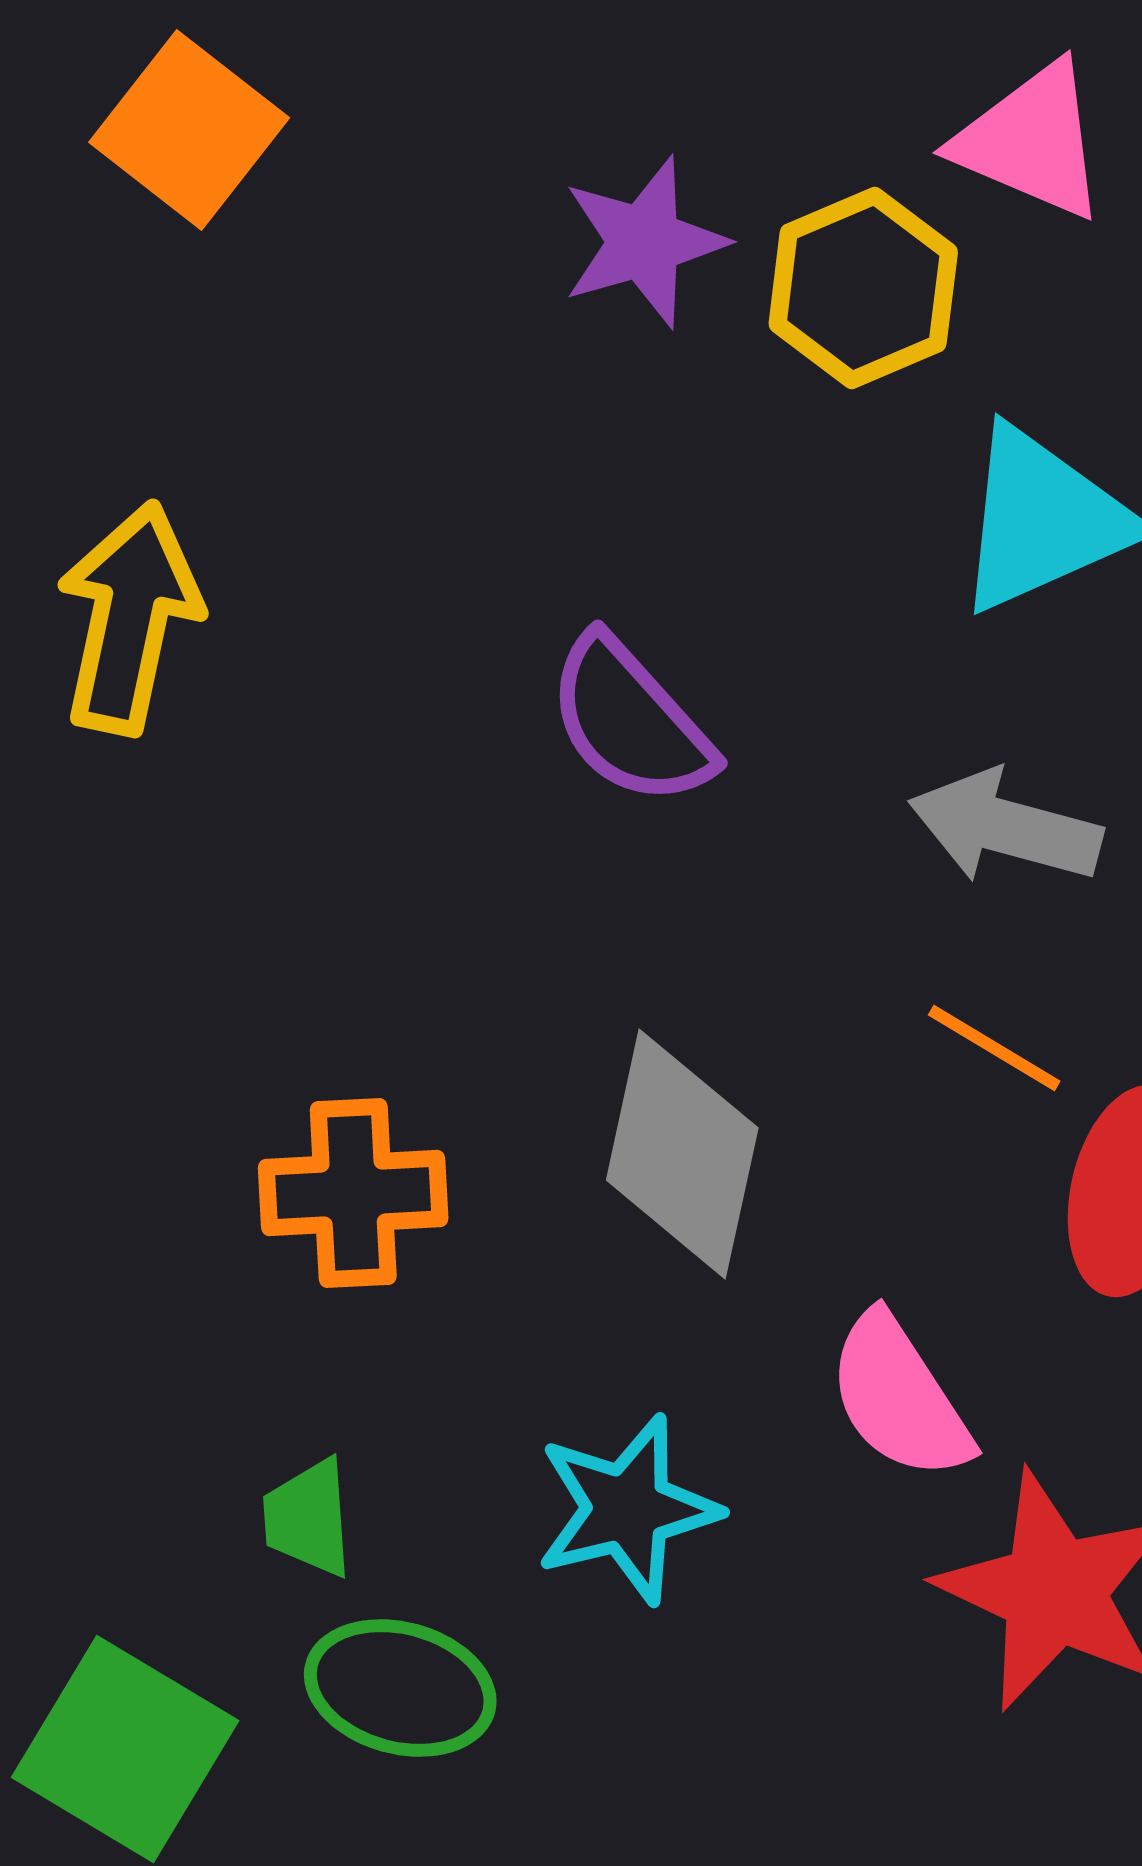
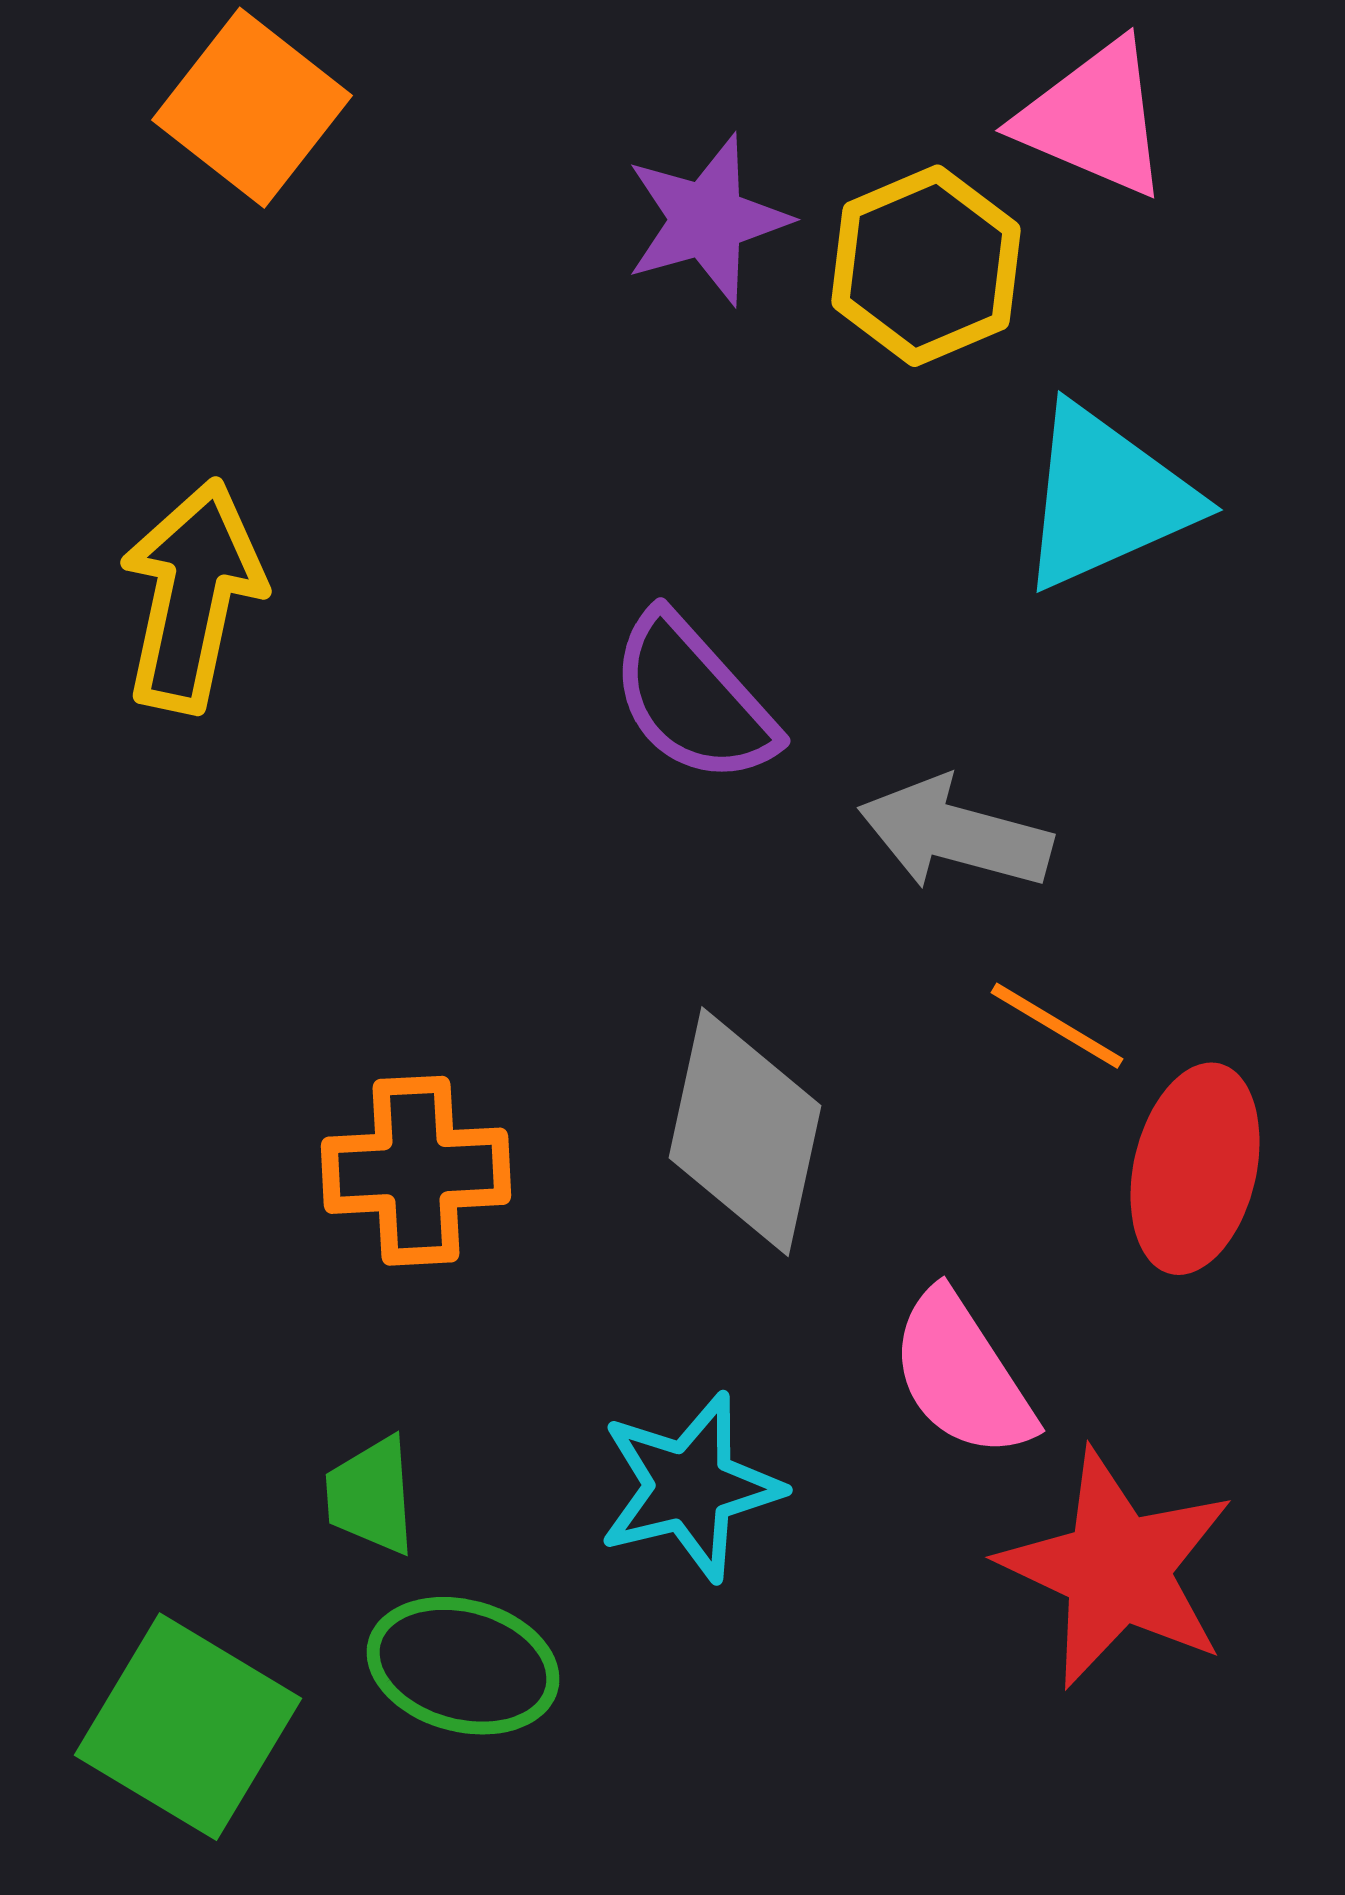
gray arrow: (1005, 827) -> (955, 834), moved

